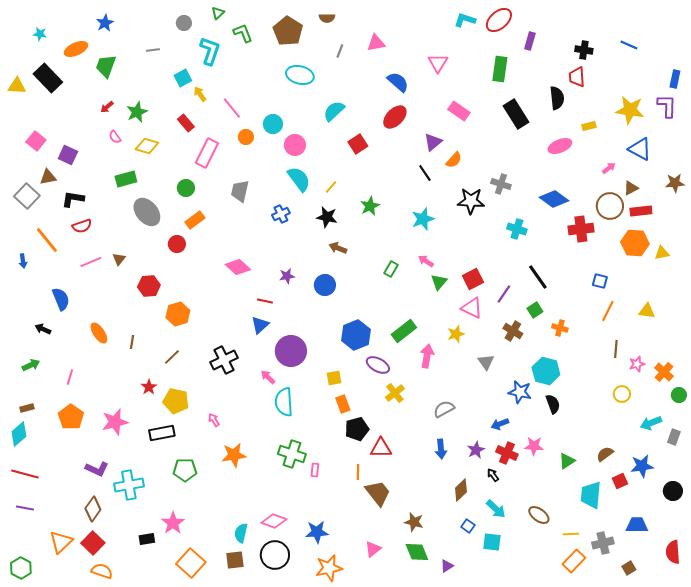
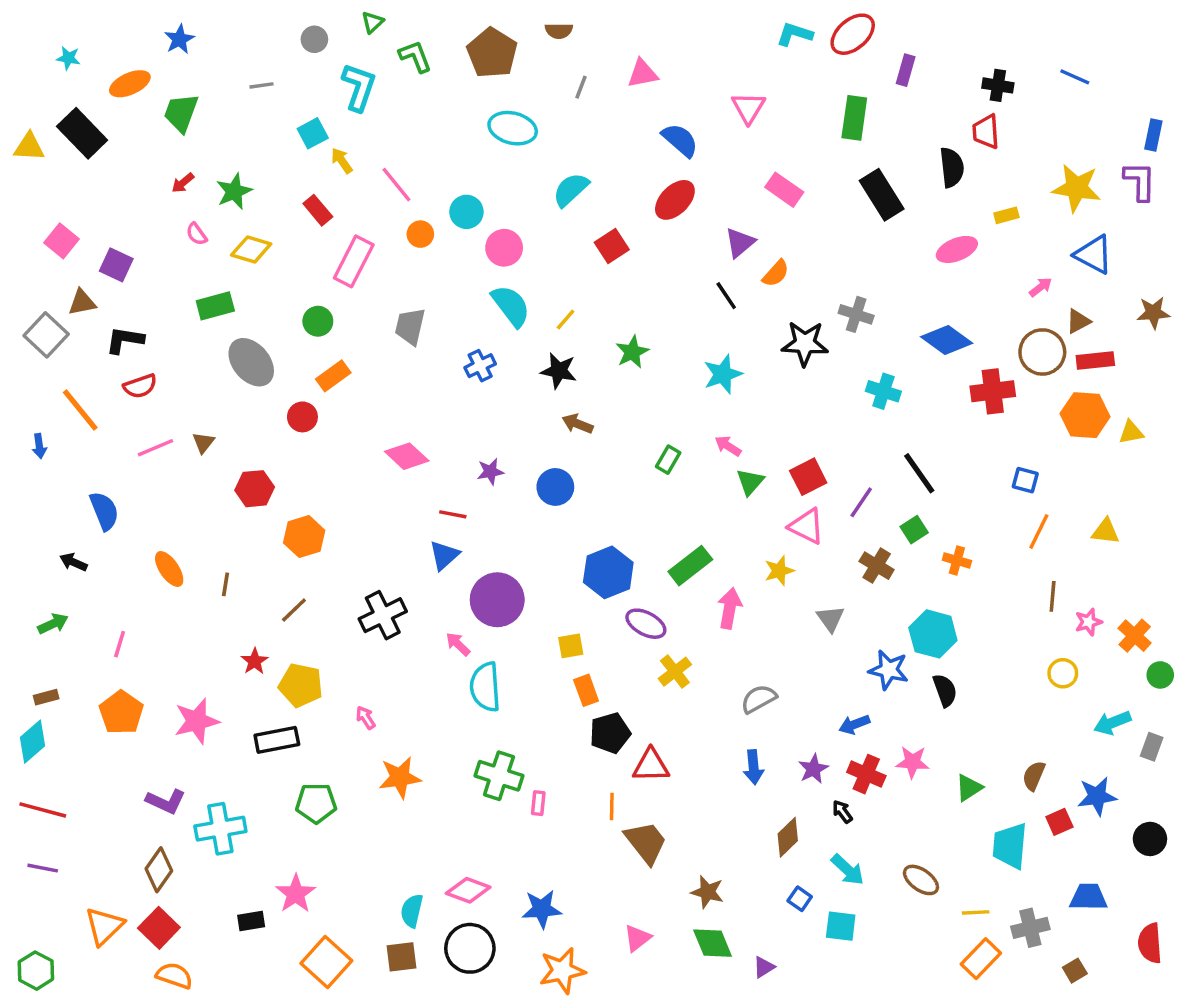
brown semicircle: (605, 454) -> (1034, 776), turned -30

